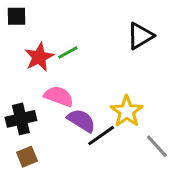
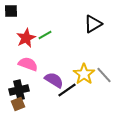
pink semicircle: (59, 96) -> (28, 64), moved
black cross: (21, 119) -> (19, 90), moved
gray line: (157, 146) -> (104, 75), moved

